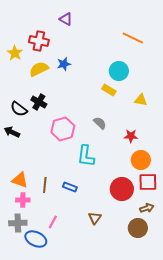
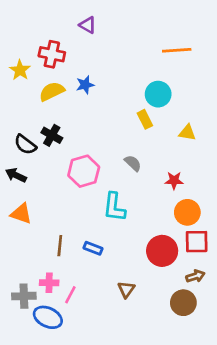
orange line: (133, 38) -> (177, 50), turned -30
yellow rectangle: (109, 90) -> (145, 119), turned 32
orange triangle: (20, 180) -> (21, 214), moved
pink cross: (23, 200) -> (49, 283), moved

